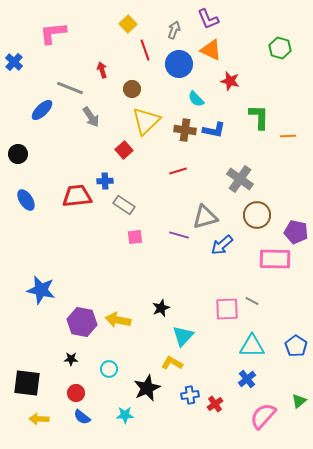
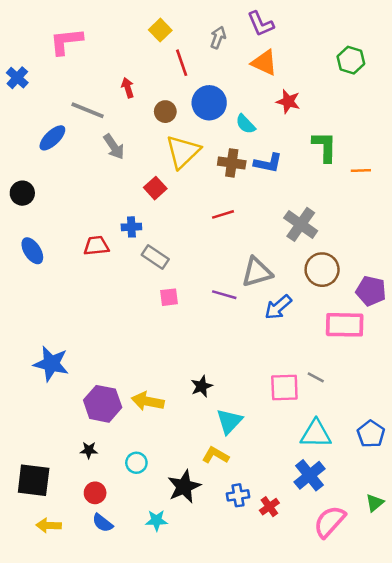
blue circle: (179, 64) -> (209, 103), moved
red trapezoid: (77, 196) -> (96, 246), size x0.7
blue cross: (247, 379) -> (310, 475), size x1.4

